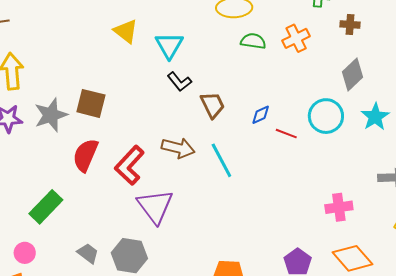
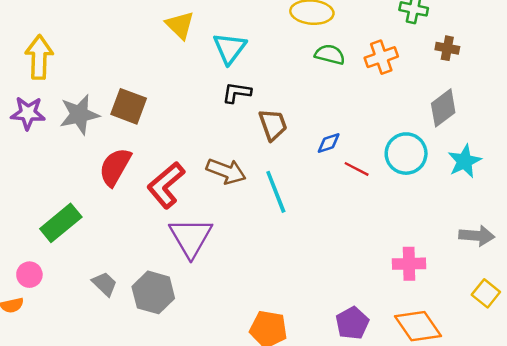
black L-shape: (179, 82) -> (237, 93), turned 130

